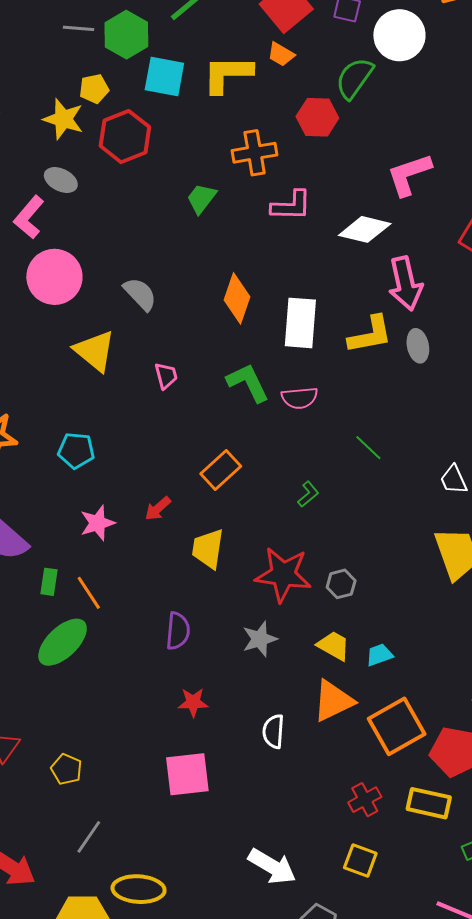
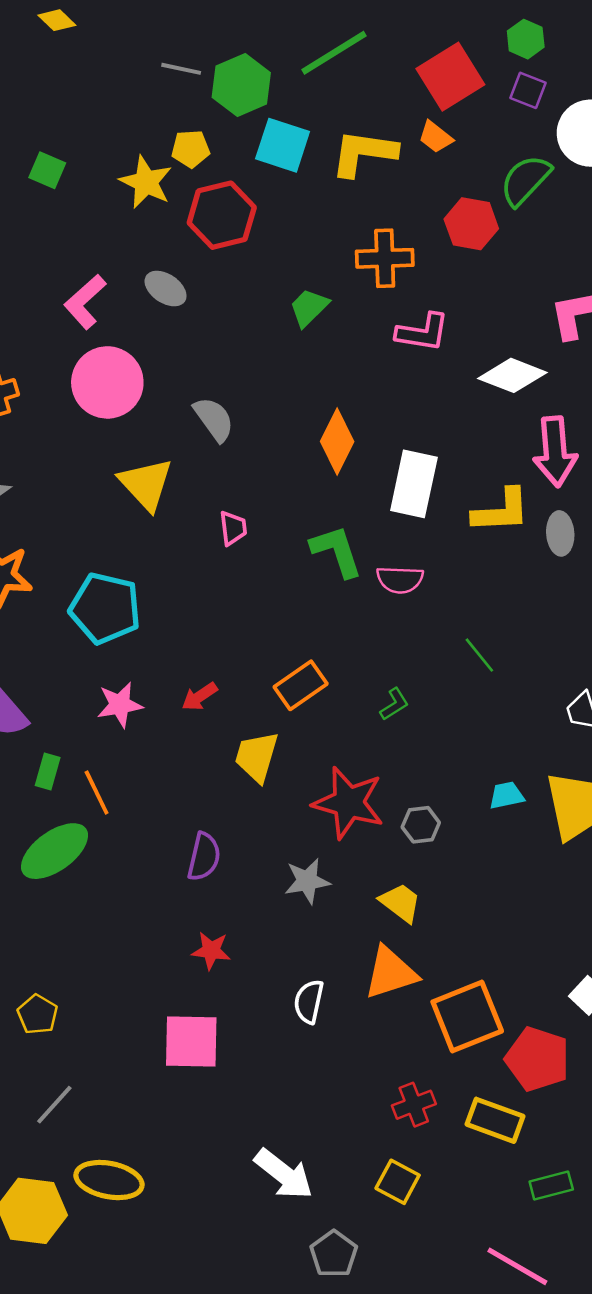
gray ellipse: (61, 180) -> (166, 289), moved
cyan pentagon: (76, 450) -> (105, 608), size x1.5
orange rectangle: (221, 470) -> (301, 685), moved
cyan trapezoid: (379, 655) -> (507, 795), moved

